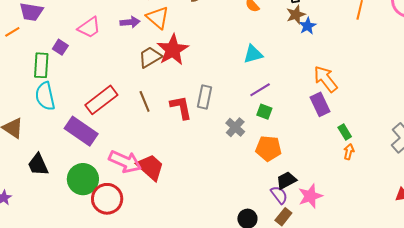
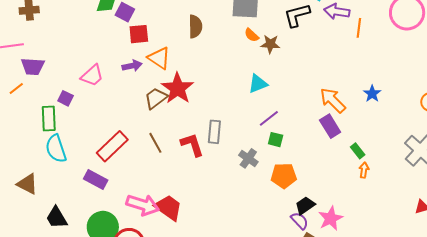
brown star: (296, 15) -> (270, 44), moved, turned 30
blue star: (307, 26) -> (372, 94), moved
purple rectangle: (81, 131) -> (96, 179), size x0.7

